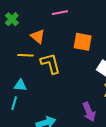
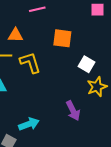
orange triangle: (38, 36) -> (15, 35), turned -35

